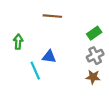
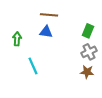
green rectangle: (94, 33) -> (88, 31), turned -32
blue triangle: (49, 57) -> (46, 32), moved

